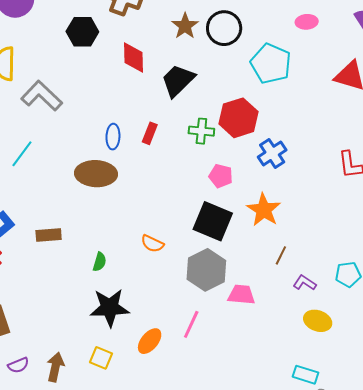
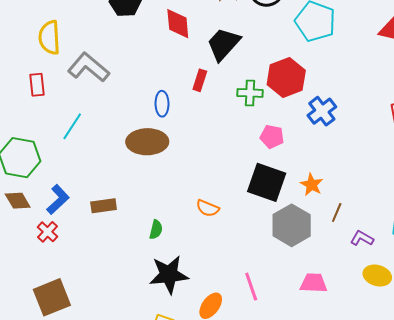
red rectangle: (150, 133) -> (200, 80), moved
orange star: (264, 210) -> (312, 185), moved, size x0.7
gray hexagon: (206, 270) -> (292, 225), moved
pink trapezoid: (241, 295) -> (314, 283), moved
pink line: (191, 324) -> (251, 287), turned -40

